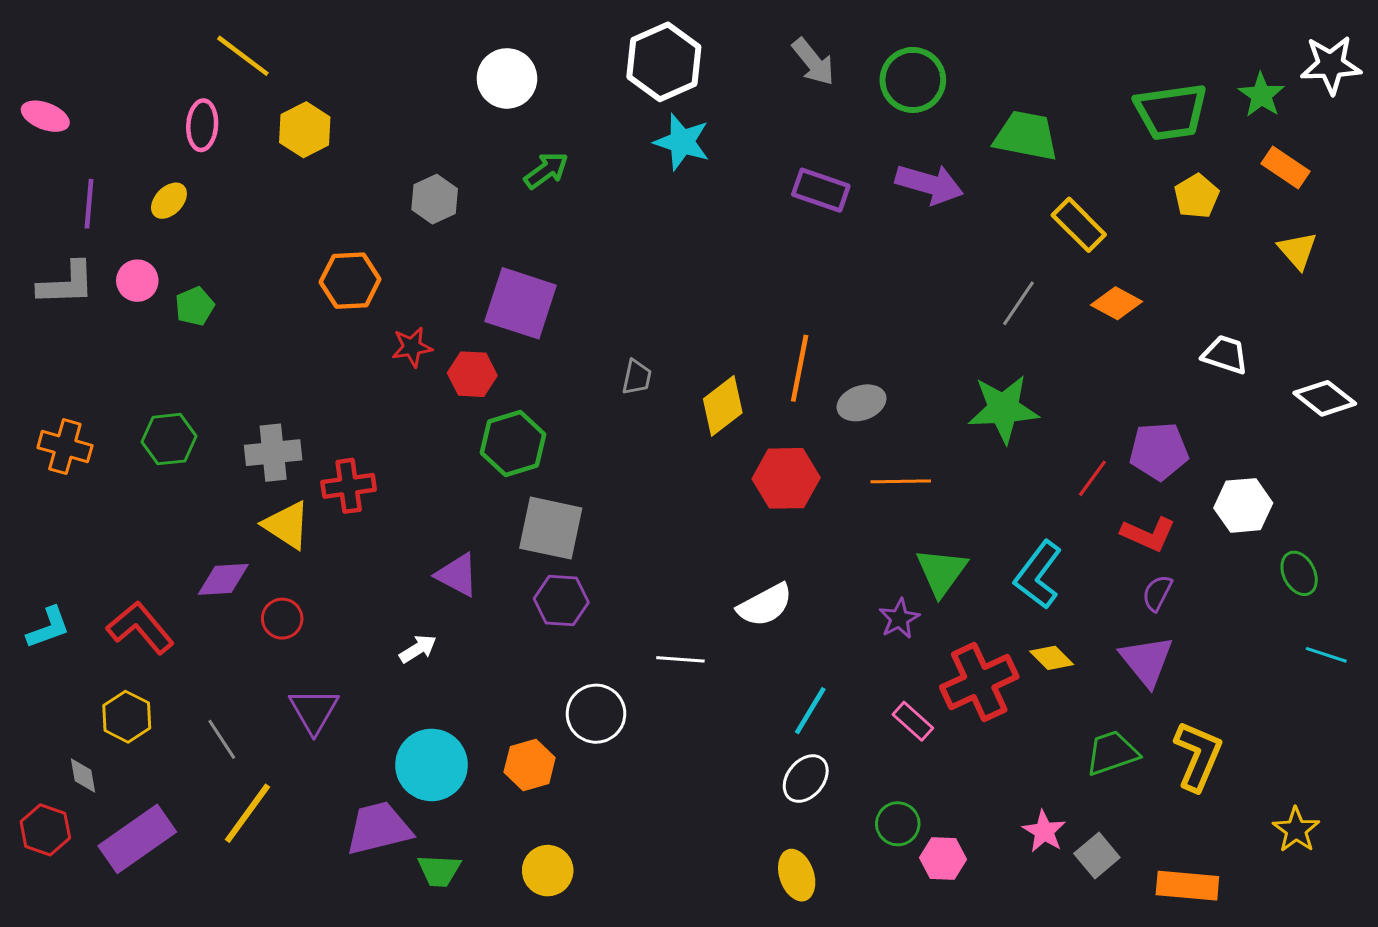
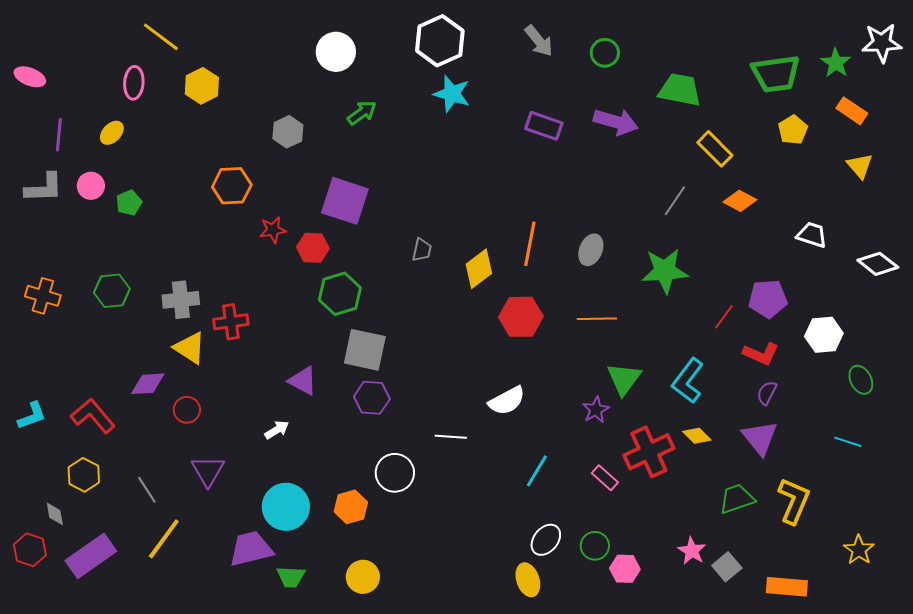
green circle: (913, 80) -> (605, 53), size x0.7
gray ellipse: (862, 403) -> (591, 250), moved, turned -48
cyan line: (1326, 655) -> (848, 442), moved
white ellipse: (806, 779) -> (546, 540), moved

